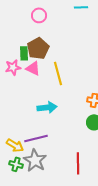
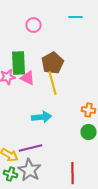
brown pentagon: (38, 48) -> (52, 63), moved
green rectangle: (24, 53) -> (18, 63), size x1.6

